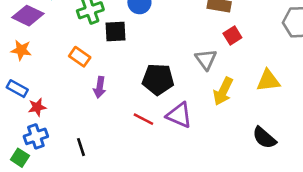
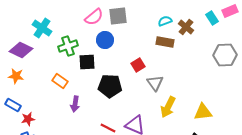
red square: (232, 35) -> (138, 65), moved
black pentagon: (158, 79) -> (110, 86), moved
yellow triangle: (268, 81) -> (203, 112), moved

